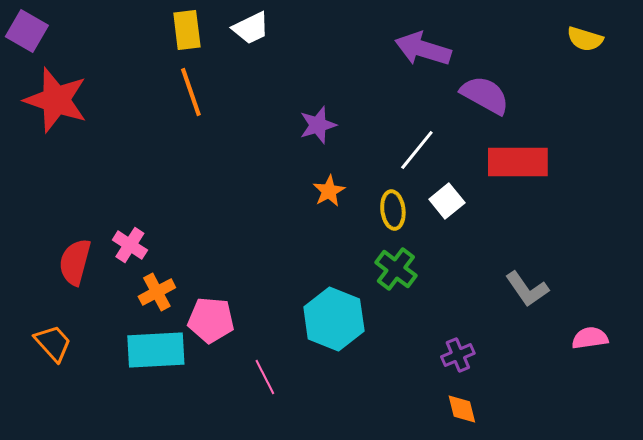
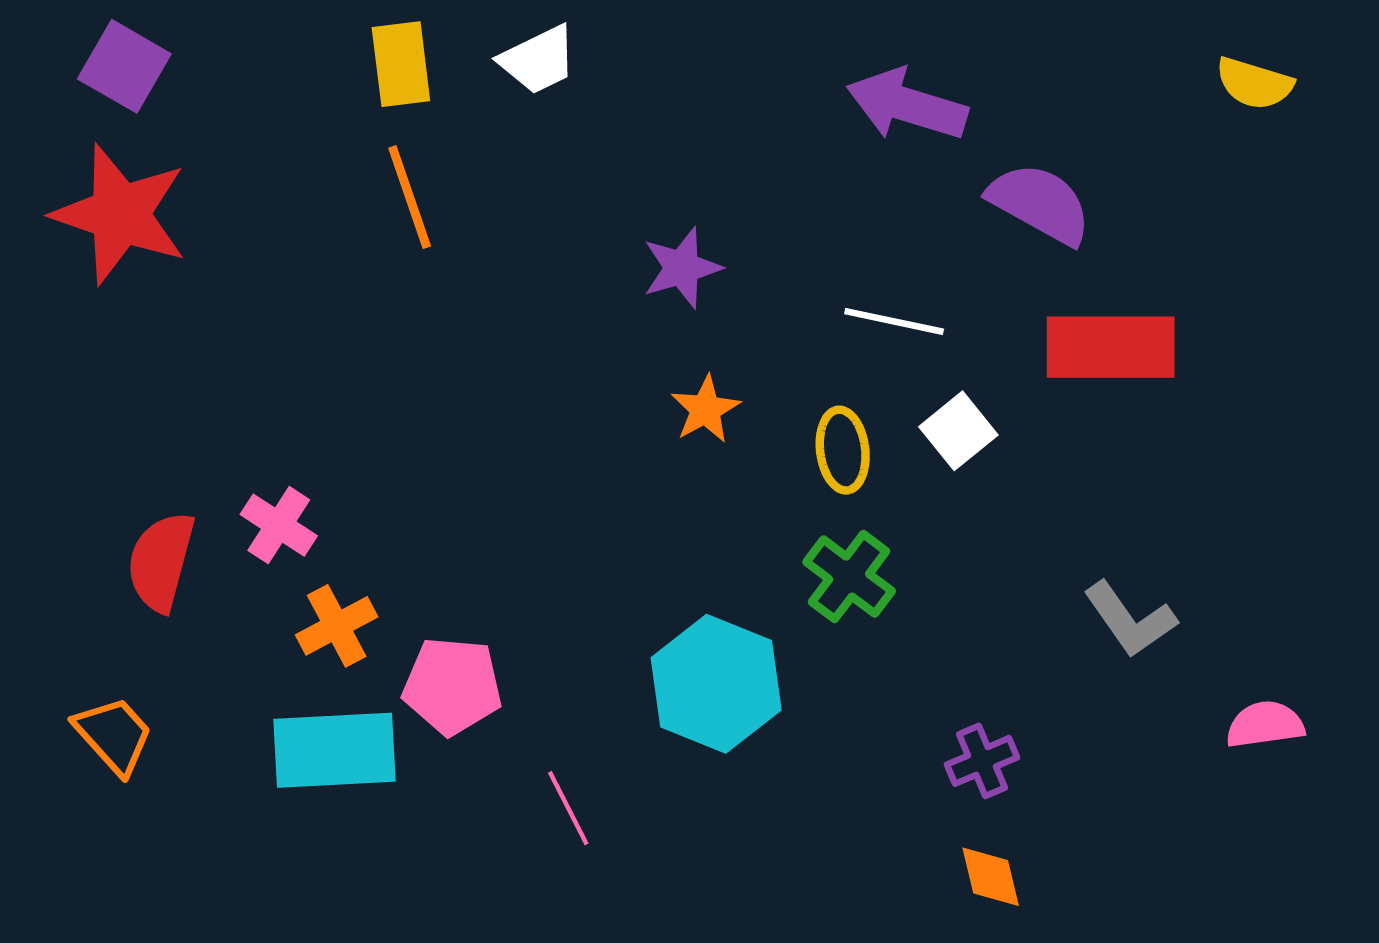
purple square: (27, 31) -> (124, 66), moved
white line: (417, 150) -> (894, 321), turned 63

